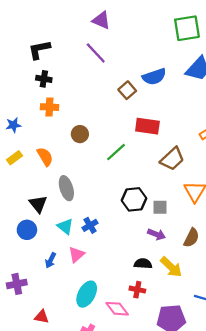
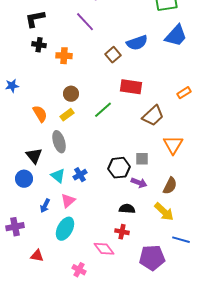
orange cross: (49, 107) -> (64, 56), moved
yellow rectangle: (15, 158) -> (67, 115), moved
black hexagon: (134, 199) -> (119, 168), moved
yellow arrow: (171, 267) -> (164, 212), moved
cyan ellipse: (87, 294) -> (65, 229), moved

